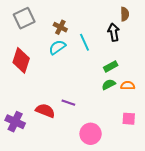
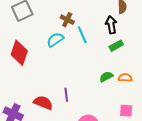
brown cross: (60, 27) -> (67, 20), moved
green rectangle: (111, 66) -> (116, 46), moved
purple line: (68, 103) -> (66, 95), turned 64

